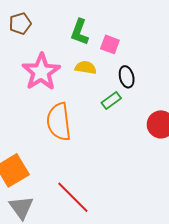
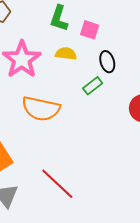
orange semicircle: (59, 122) -> (41, 109), turned -69

